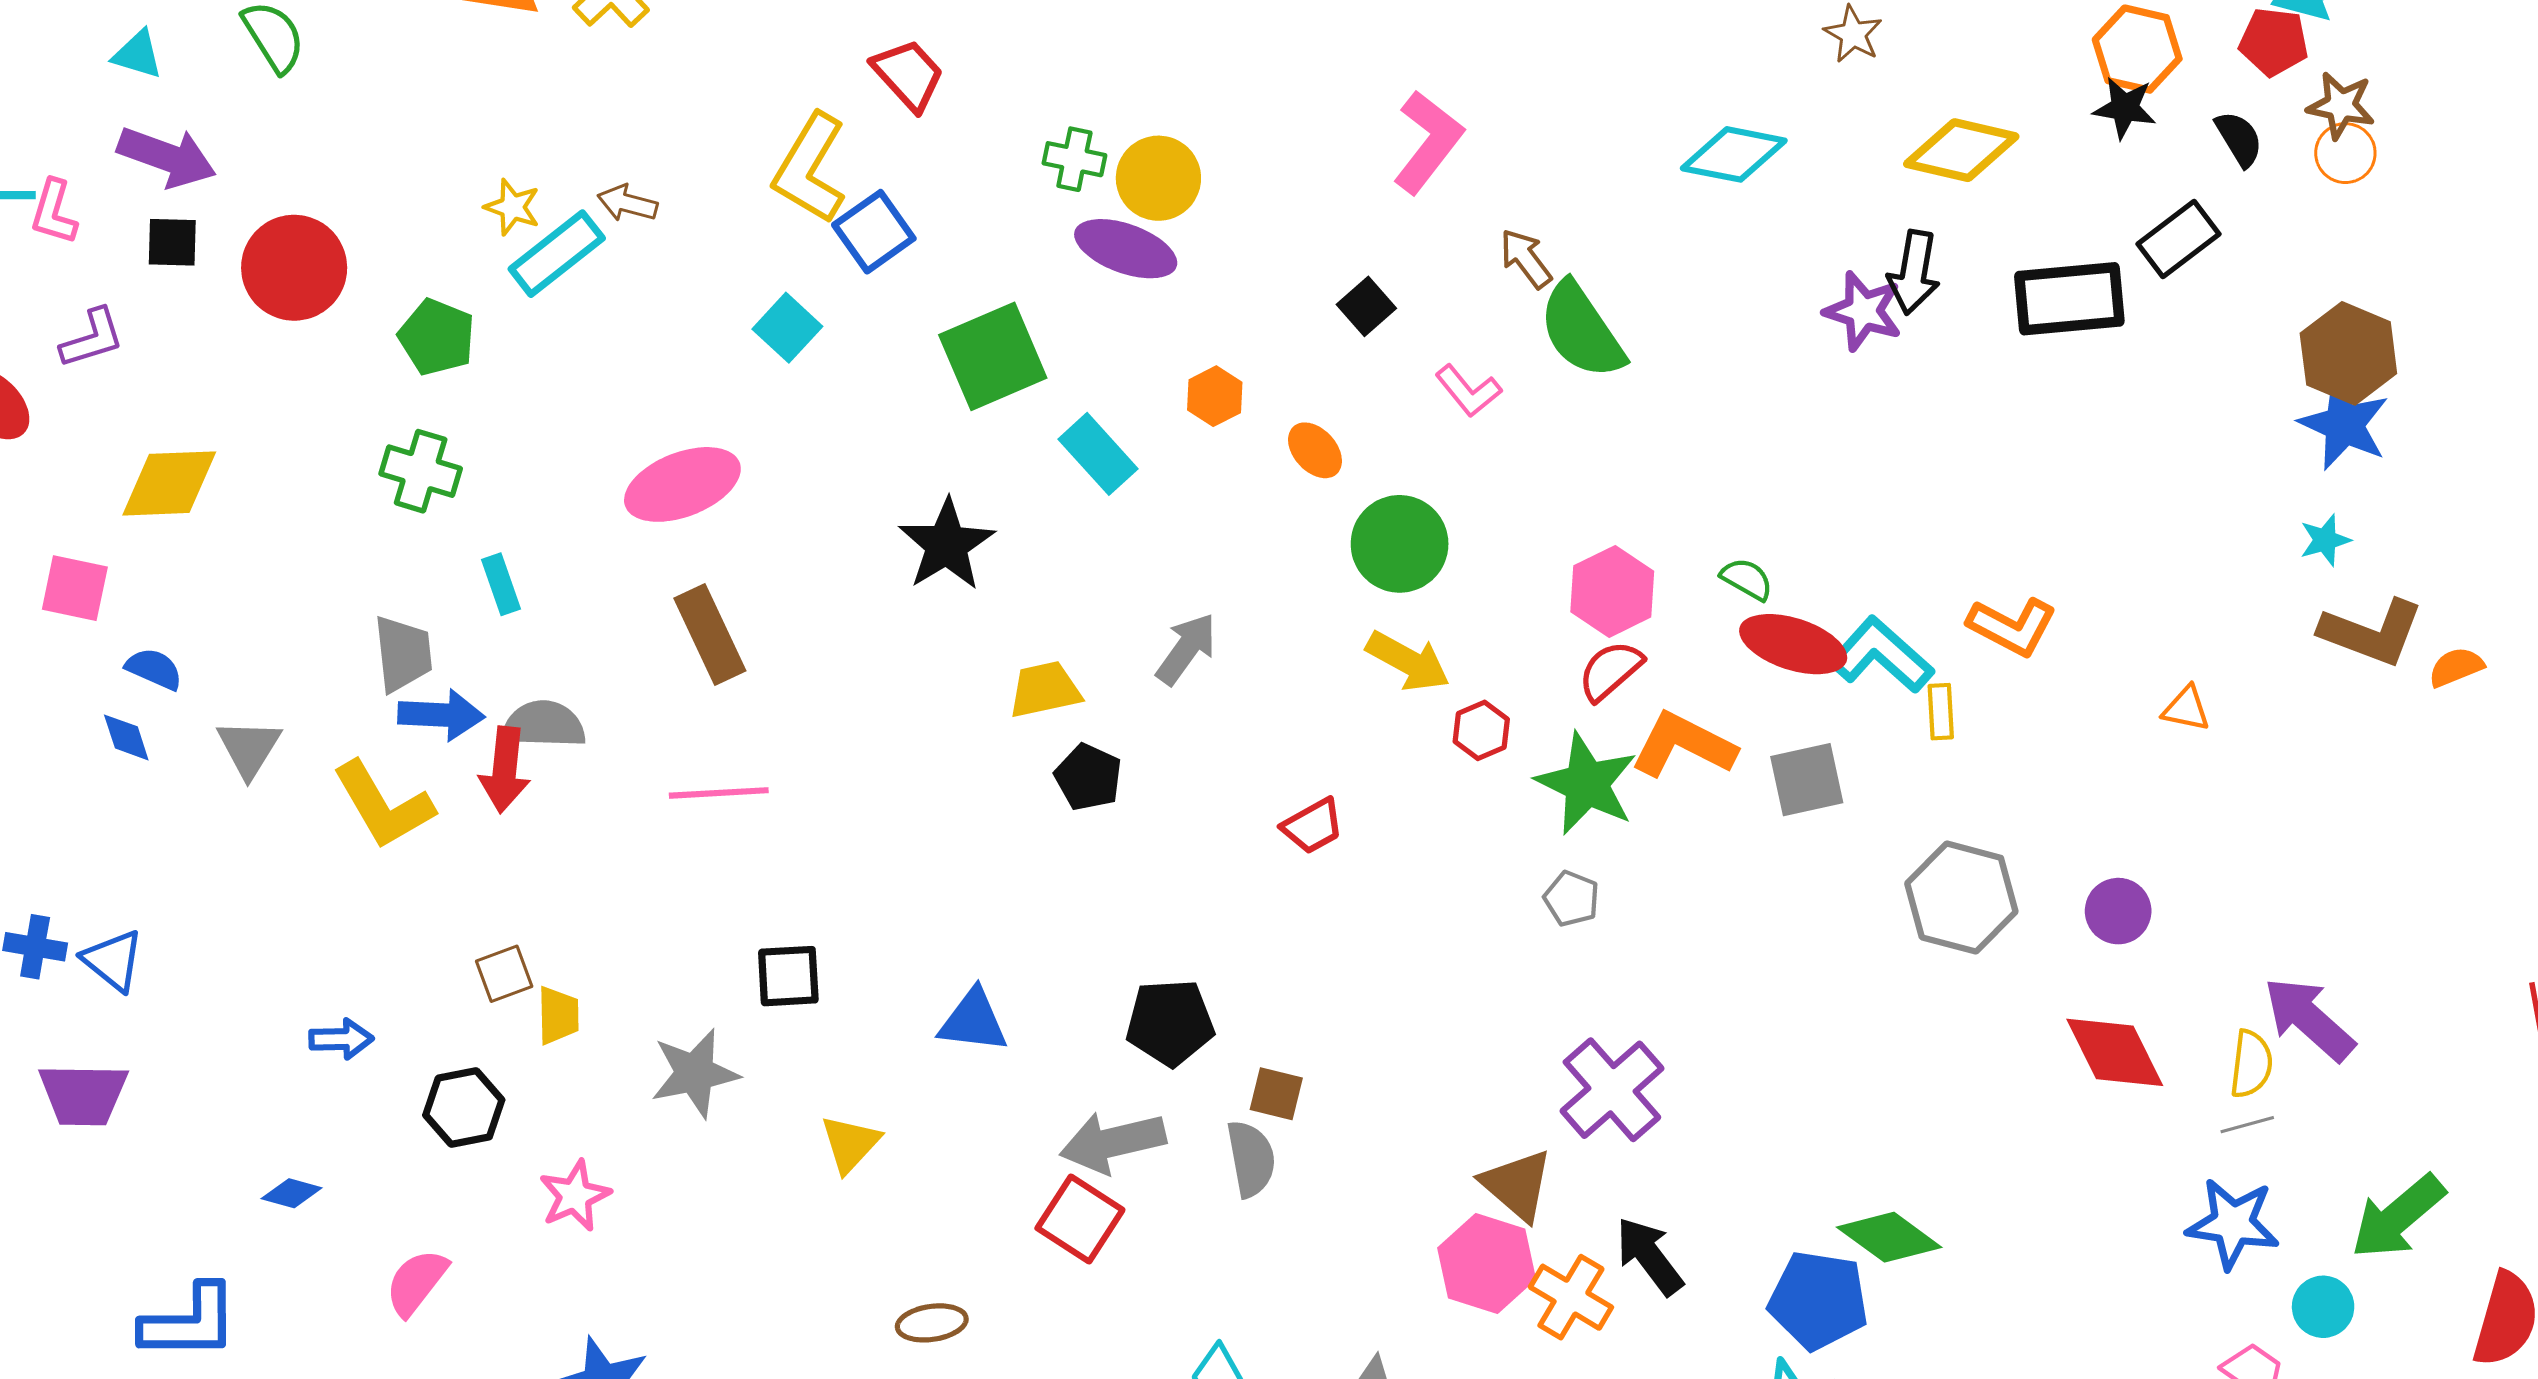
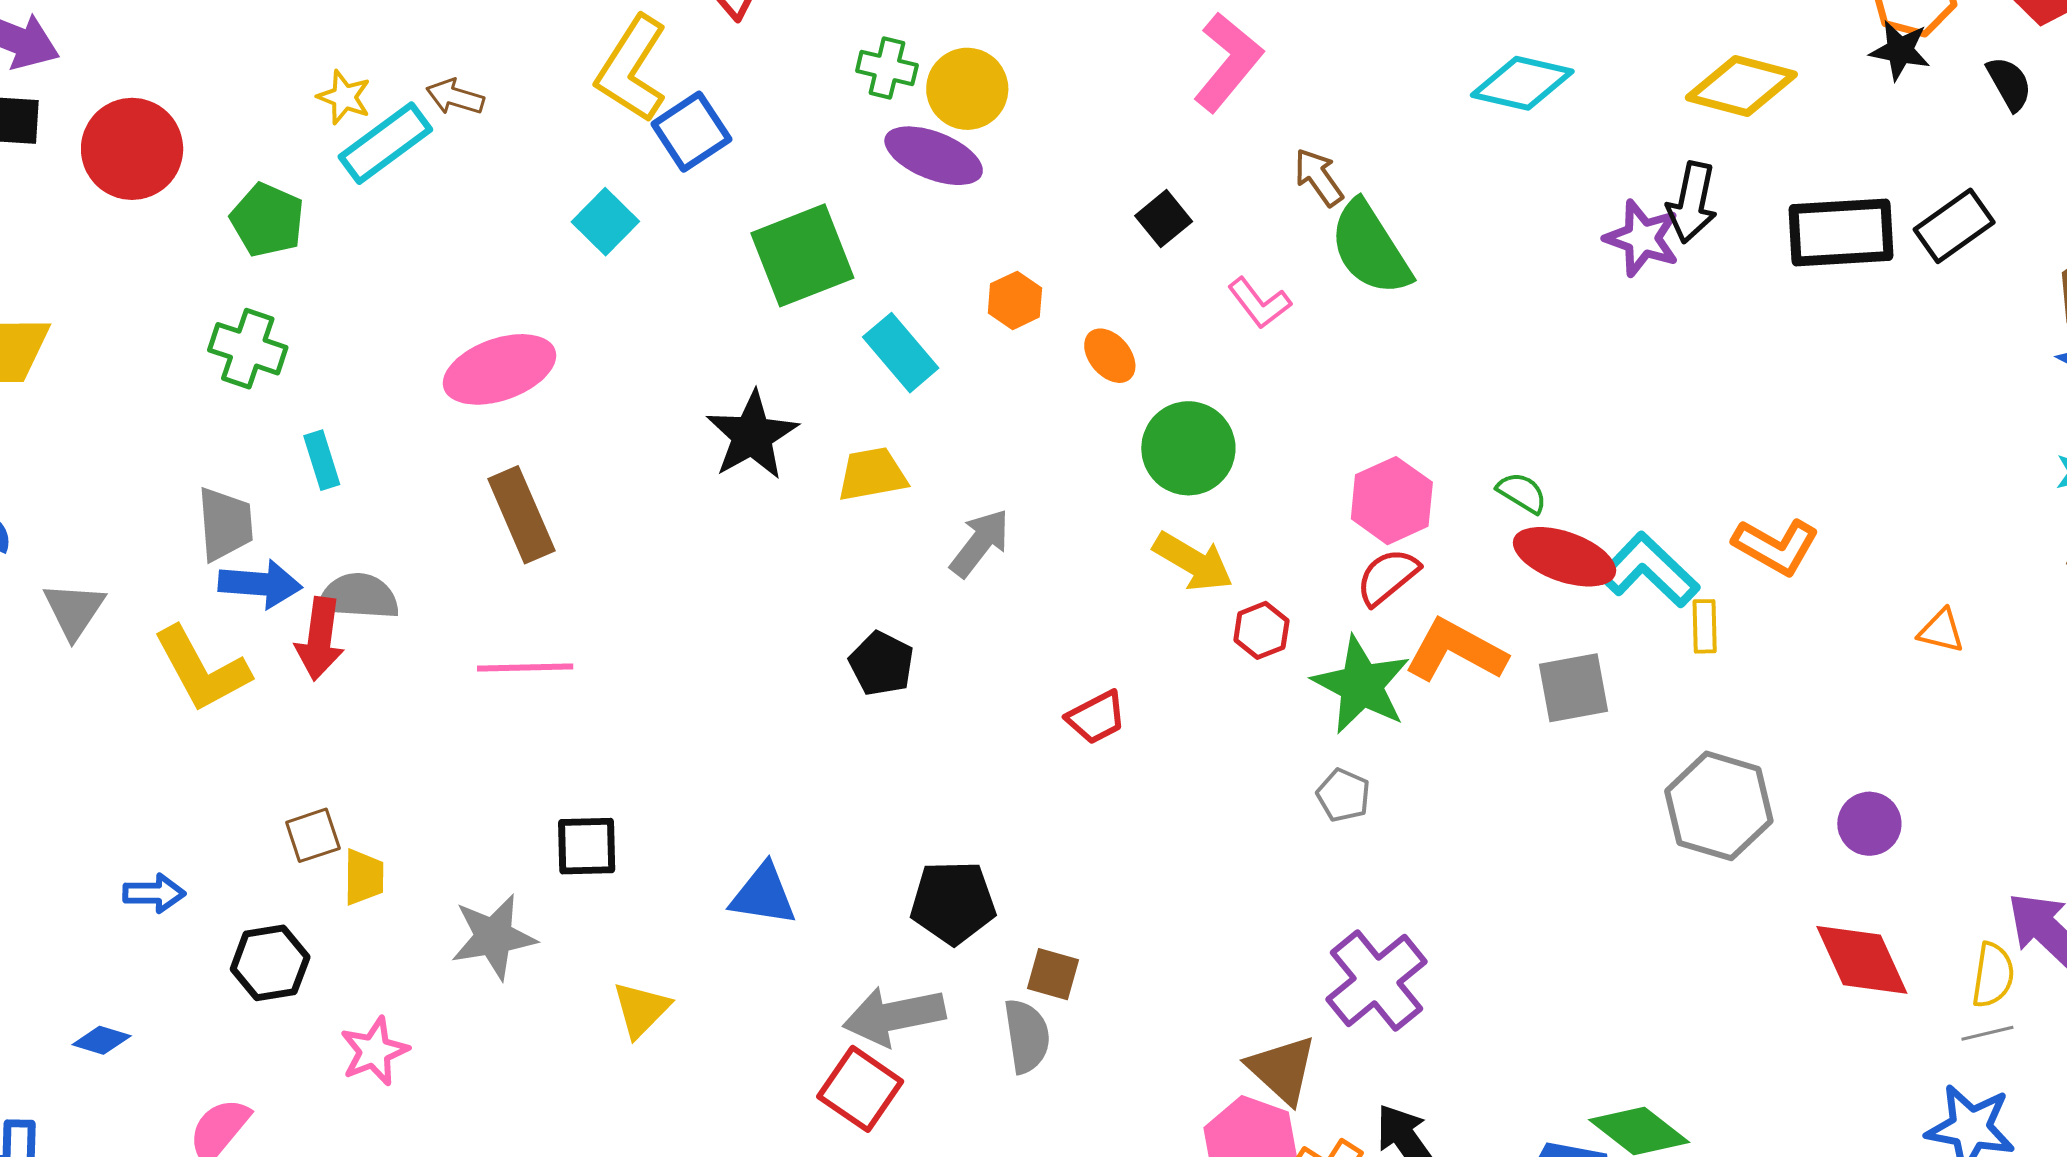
black rectangle: (2179, 239) -> (1954, 226), moved
yellow trapezoid: (1045, 690) -> (872, 474), moved

